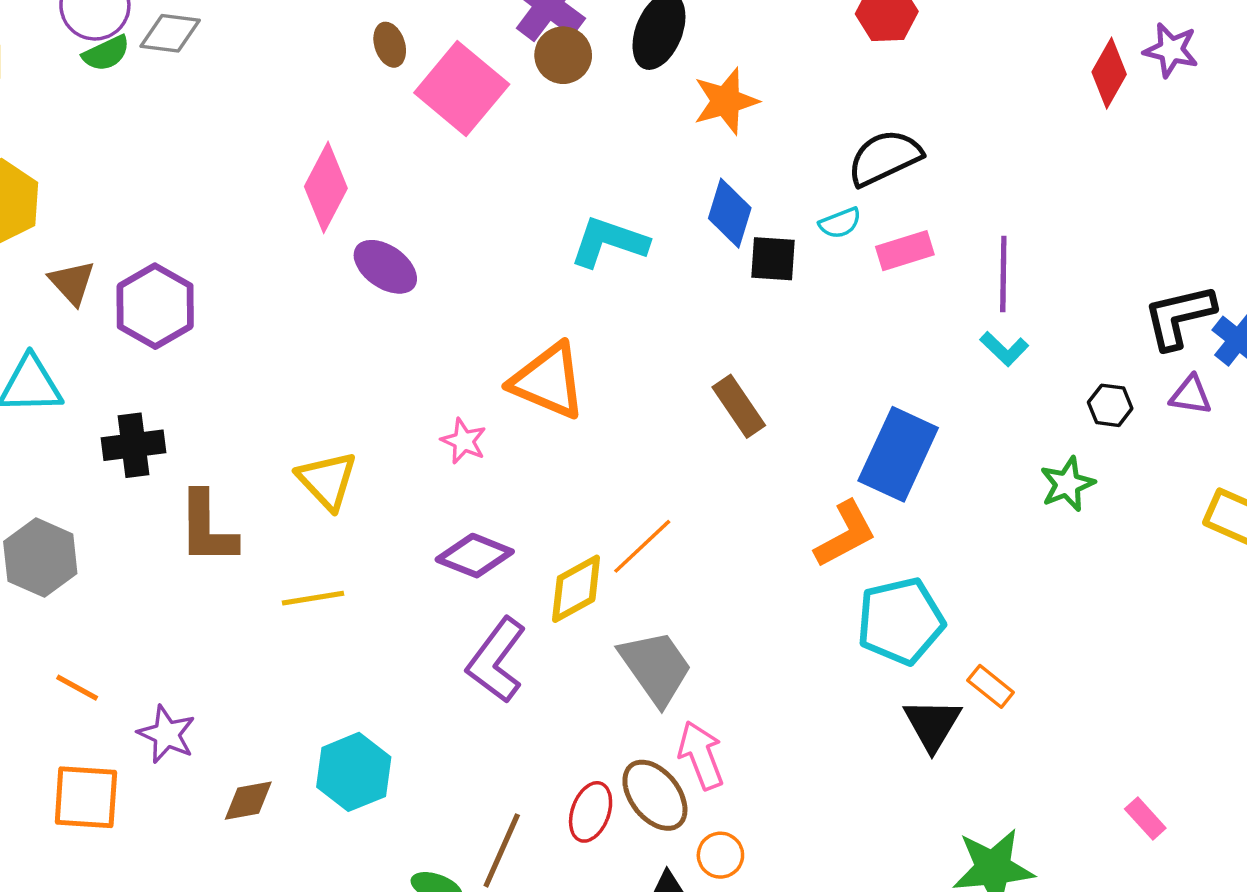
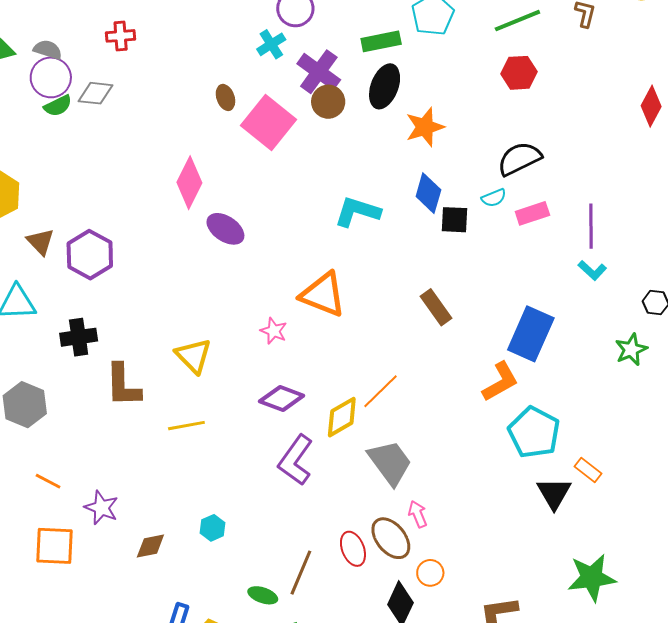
cyan pentagon: (901, 621) -> (534, 432), turned -30
pink arrow: (701, 755) -> (418, 514), size x0.7
cyan hexagon: (354, 772) -> (212, 528), size x0.6
red ellipse: (591, 812) -> (353, 549), turned -40

